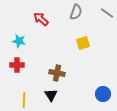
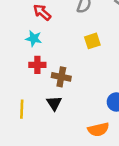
cyan star: (19, 41) -> (34, 39), moved
red cross: (17, 65) -> (37, 65), moved

